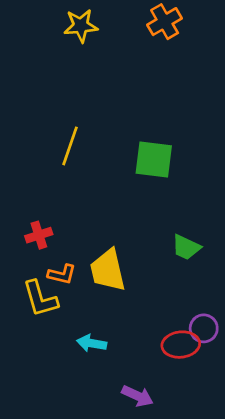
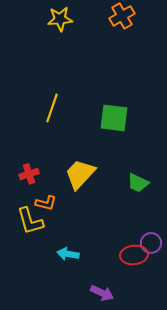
yellow trapezoid: (108, 270) -> (80, 174), moved, turned 56

